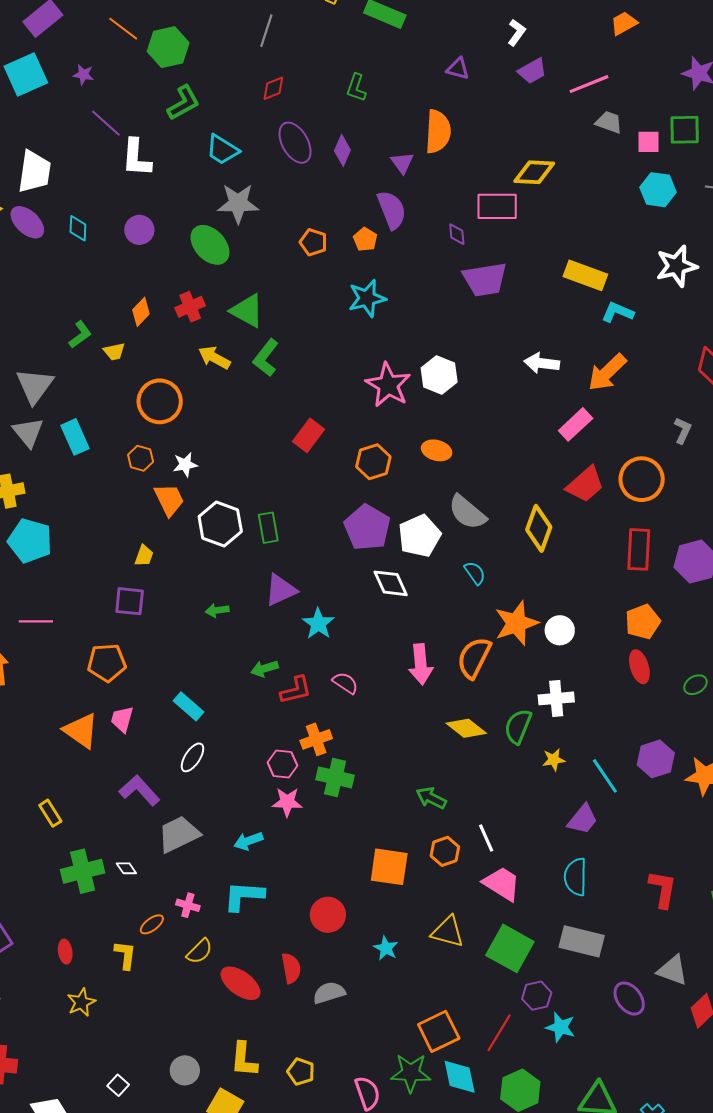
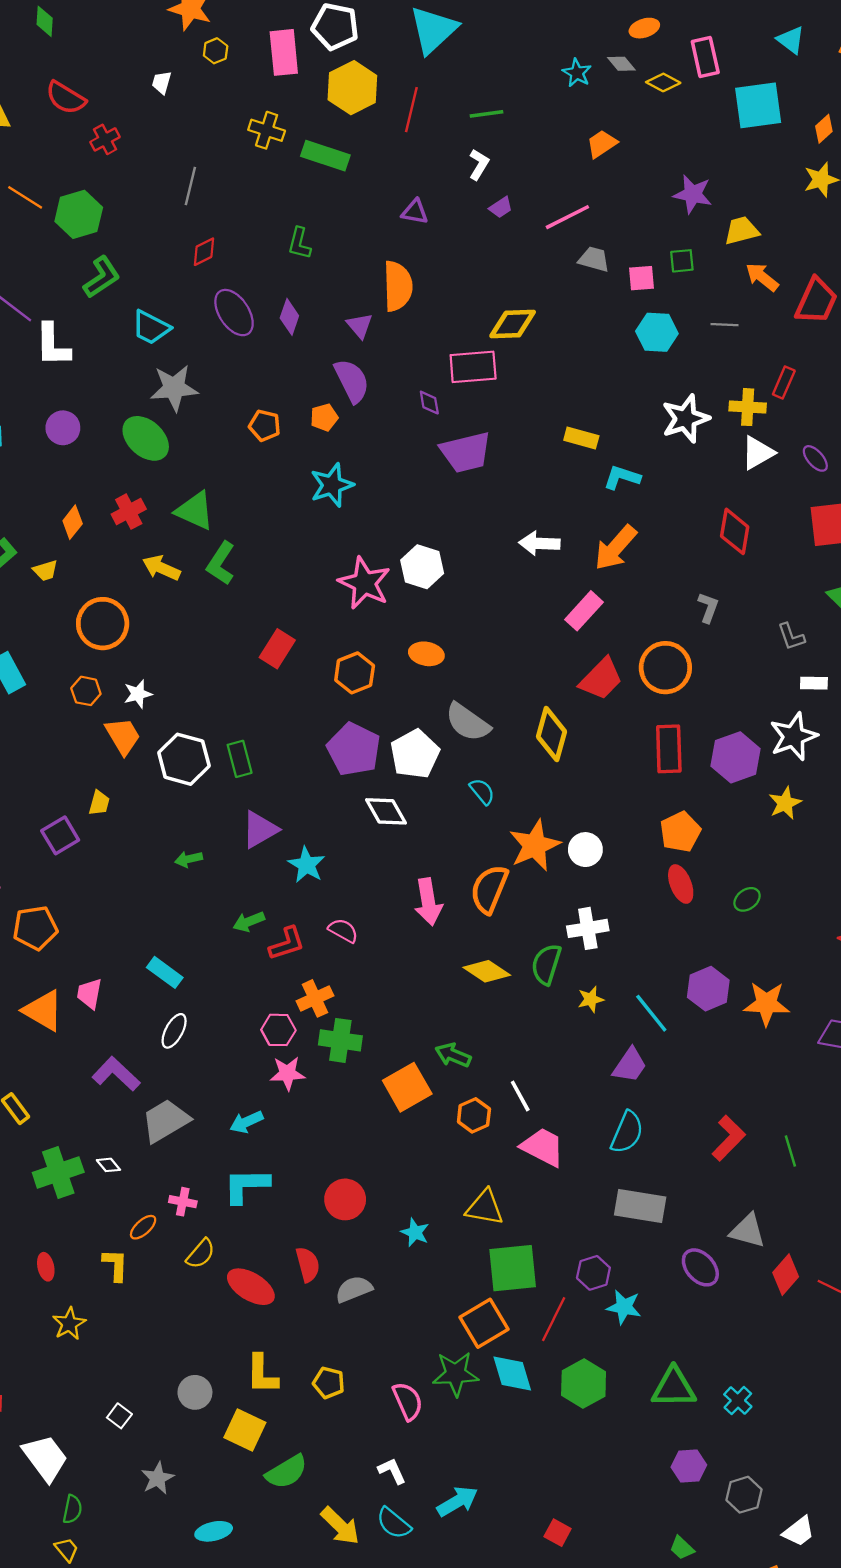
purple trapezoid: (532, 71) -> (501, 207), size x0.7
green square: (685, 130) -> (682, 261), size x0.7
orange pentagon: (365, 239) -> (324, 417), turned 30
yellow rectangle: (585, 275) -> (581, 438), size x0.7
purple square: (130, 601) -> (60, 835), moved, turned -32
orange pentagon: (107, 663) -> (35, 928), moved
orange square: (389, 867) -> (407, 1087), moved, turned -33
cyan semicircle: (576, 877) -> (627, 1132), turned -153
red L-shape: (663, 889) -> (729, 1138), turned 39
green square: (510, 948) -> (513, 1268), moved, turned -30

